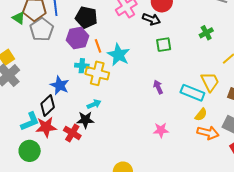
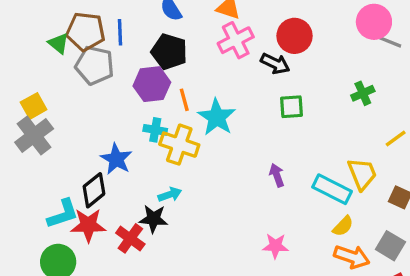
gray pentagon: (42, 29) -> (95, 65), turned -30

